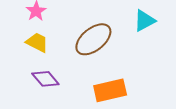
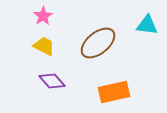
cyan triangle: (144, 21) -> (147, 25), turned 35

